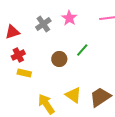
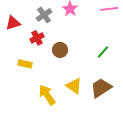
green line: (82, 50) -> (103, 52), moved
red cross: (18, 55) -> (37, 38), moved

